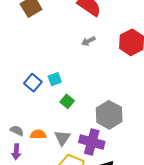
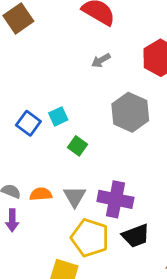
gray hexagon: (109, 115) -> (130, 112), moved

